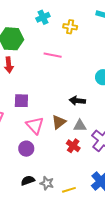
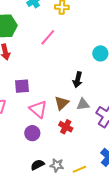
pink line: (53, 55) -> (48, 37), turned -54
black arrow: (77, 101) -> (78, 80), turned -77
red cross: (73, 146) -> (66, 127), moved

